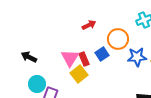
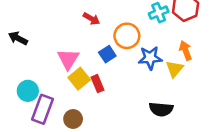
red arrow: (89, 25) -> (91, 19), turned 56
black arrow: (29, 57) -> (18, 38), moved
red rectangle: (84, 59) -> (98, 84), moved

